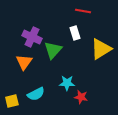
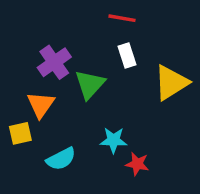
red line: (83, 11) -> (122, 18), moved
purple cross: (32, 37) -> (54, 62), turned 30
yellow square: (12, 101) -> (20, 133), moved

